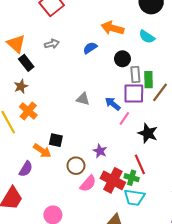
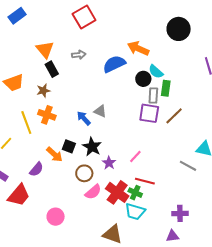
cyan semicircle: (147, 37) -> (156, 72), moved
blue semicircle: (90, 48) -> (114, 64), size x1.6
green rectangle: (148, 80) -> (166, 88), moved
blue arrow: (113, 104) -> (84, 118), moved
orange cross: (28, 111) -> (47, 115), turned -30
pink line: (124, 118) -> (135, 157), moved
black star: (148, 133) -> (92, 147), moved
red line: (140, 164) -> (145, 181), turned -60

